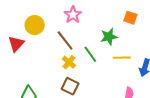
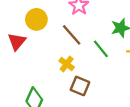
yellow cross: (69, 62) -> (67, 64), moved

